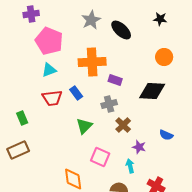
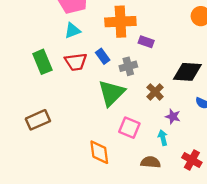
black diamond: (152, 91) -> (187, 72), moved
gray cross: (109, 104) -> (128, 66), moved
green rectangle: (22, 118) -> (42, 62), moved, size x1.5
green triangle: (84, 126) -> (112, 93), size x1.5

